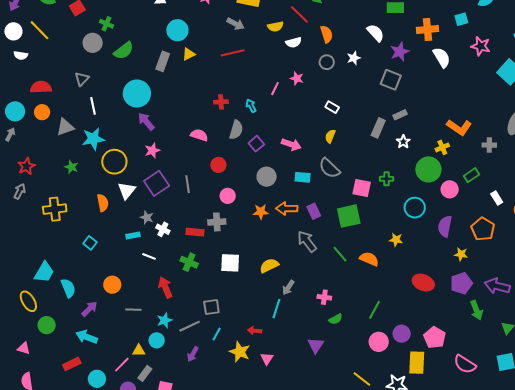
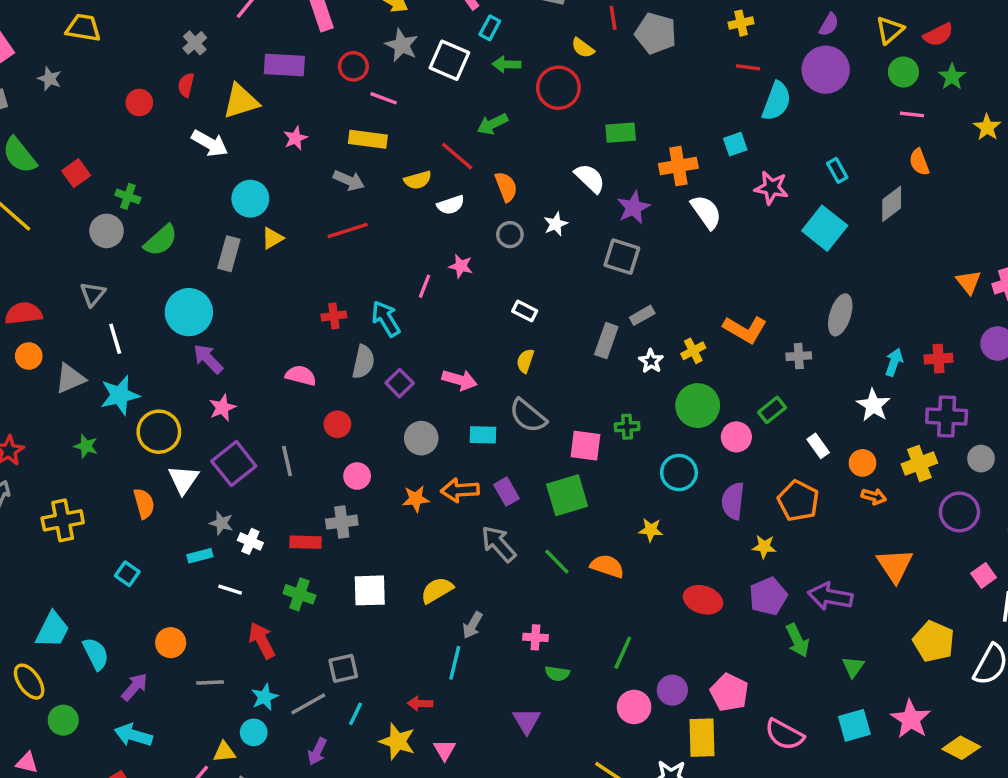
cyan arrow: (251, 106) -> (386, 319), size x1.5
yellow cross: (442, 147) -> (693, 351), moved
green semicircle: (336, 319) -> (557, 674), turned 40

